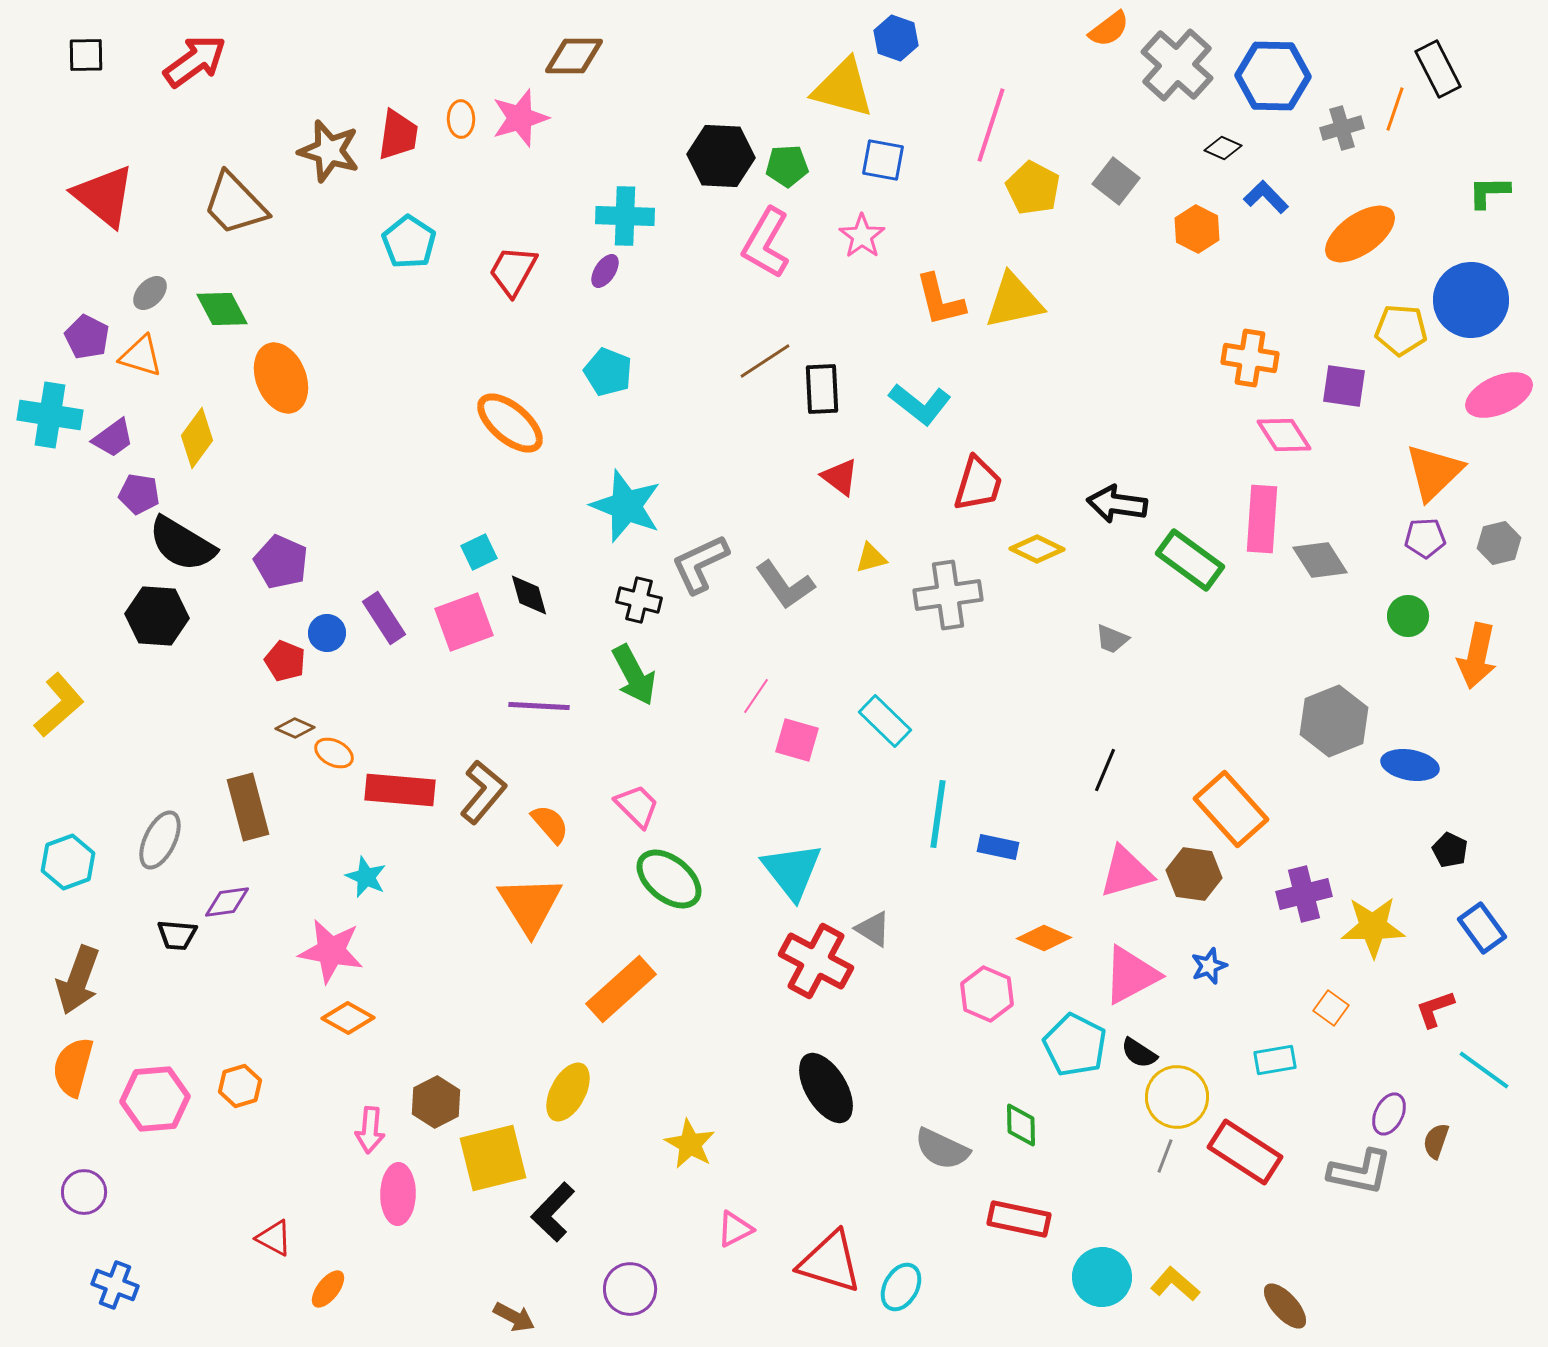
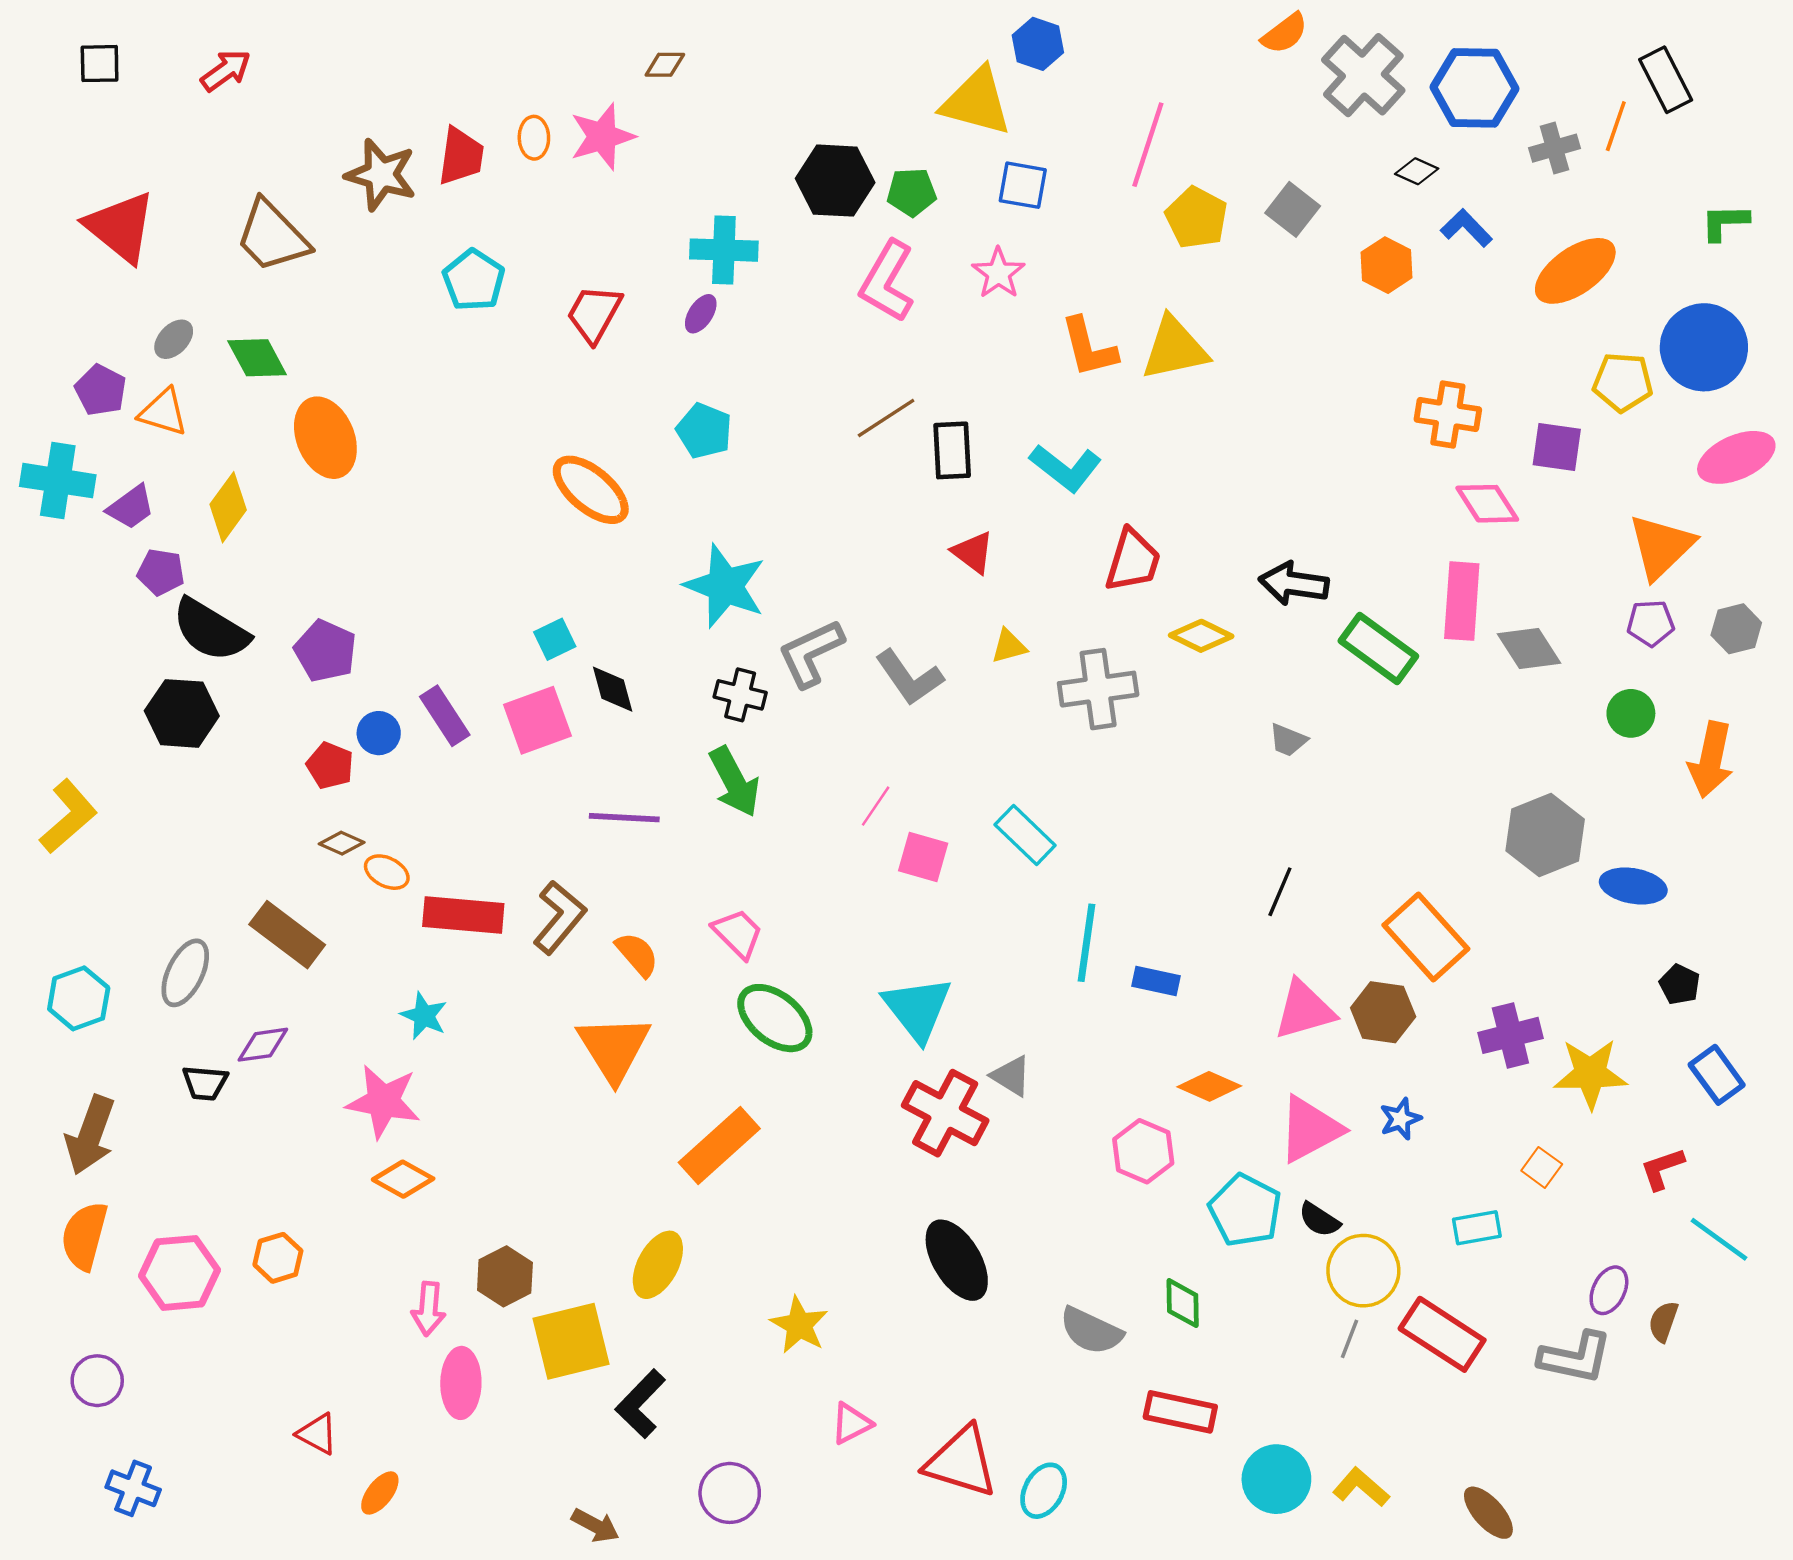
brown diamond: (574, 56) -> (665, 65), size x0.6
red arrow: (195, 61) -> (226, 70), size x0.7
brown rectangle: (248, 807) -> (287, 935), turned -38

